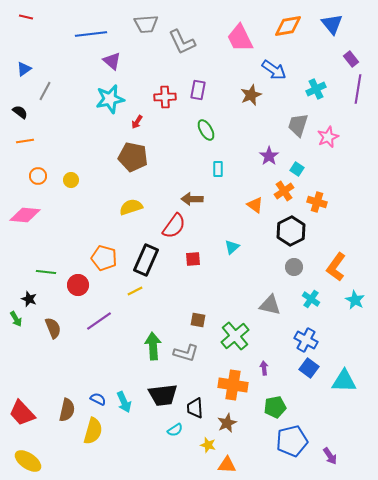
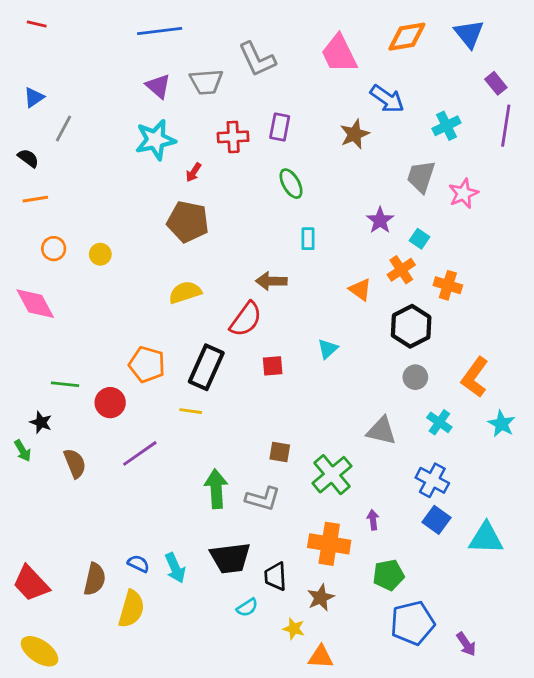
gray trapezoid: (146, 24) -> (206, 82), moved
blue line: (91, 34) -> (160, 31), moved
pink diamond: (25, 215) -> (35, 304), turned 56
yellow line: (135, 291) -> (191, 411), turned 35

